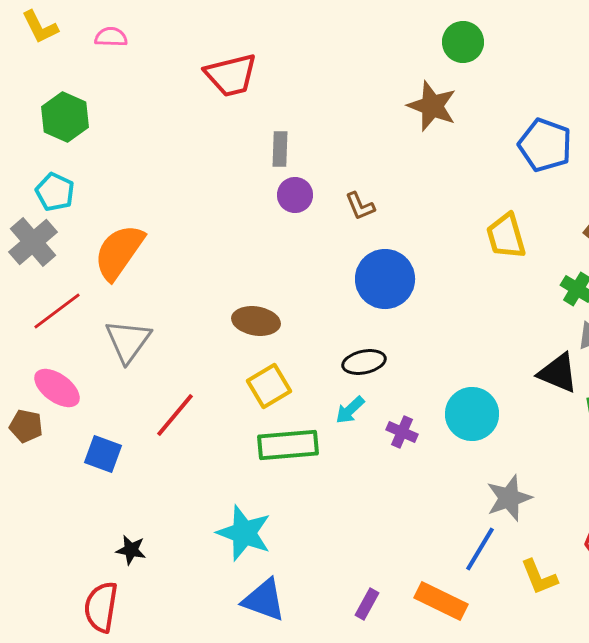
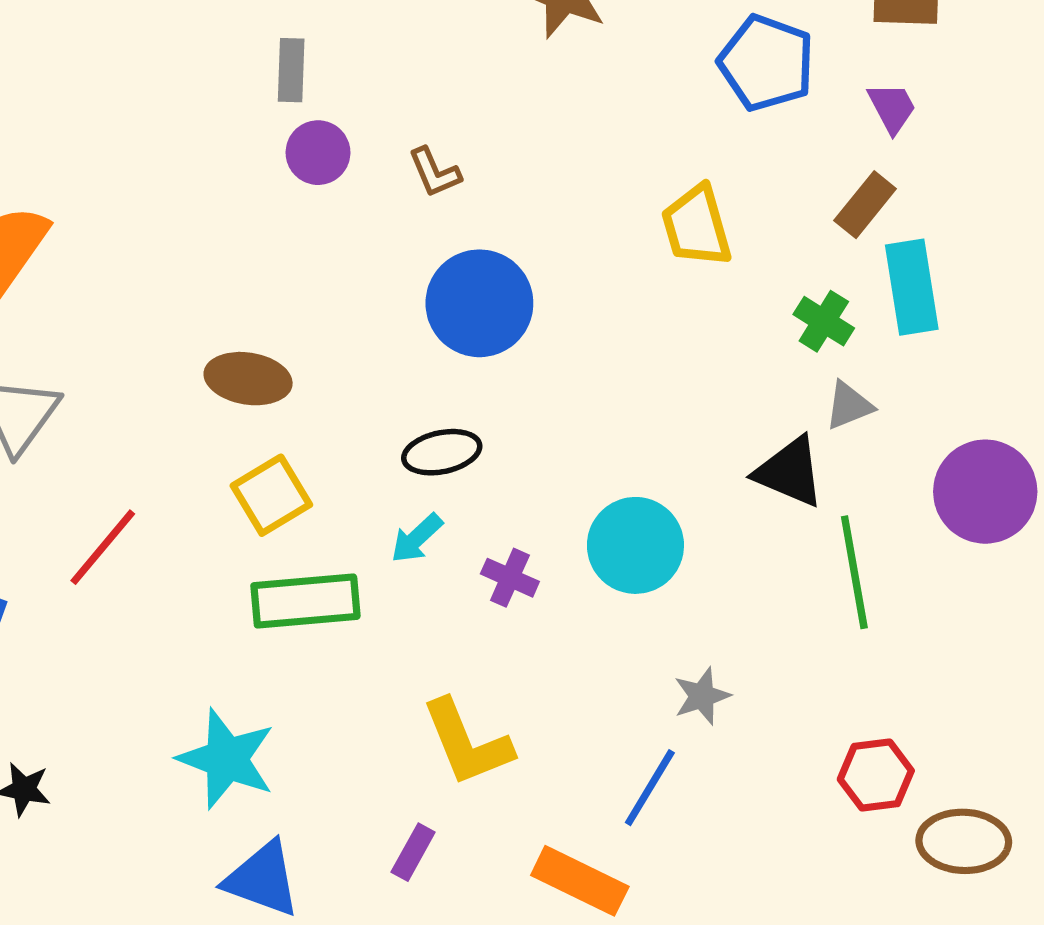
gray star: (509, 498) -> (702, 696), size x0.7
yellow L-shape: (539, 577) -> (467, 743), moved, size x1.4
purple rectangle: (367, 604) -> (413, 852), moved

